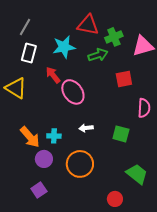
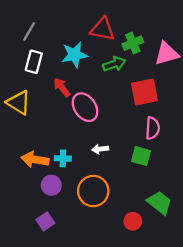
red square: (124, 79) -> (144, 92), size x1.4
pink semicircle: (144, 108) -> (153, 128), moved
orange arrow: (30, 137) -> (35, 160), turned 140
red circle: (115, 199) -> (133, 221), moved

